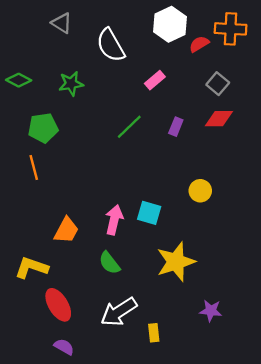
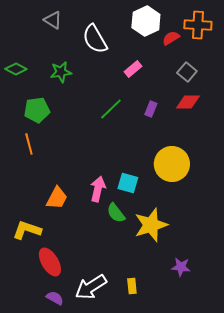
yellow circle: (200, 191) -> (172, 164), size x1.8
green semicircle: (109, 263) -> (116, 213), moved
white arrow: (119, 312) -> (91, 287), moved

